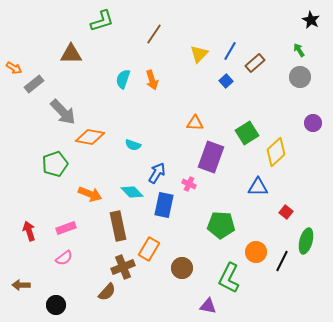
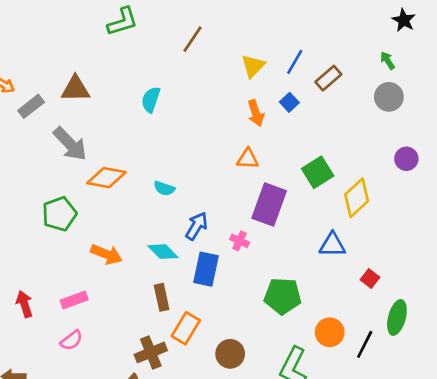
brown triangle: (71, 54) -> (75, 89), moved
orange arrow: (152, 80) -> (256, 113), moved
brown rectangle: (118, 226) -> (162, 297), moved, size x0.7

